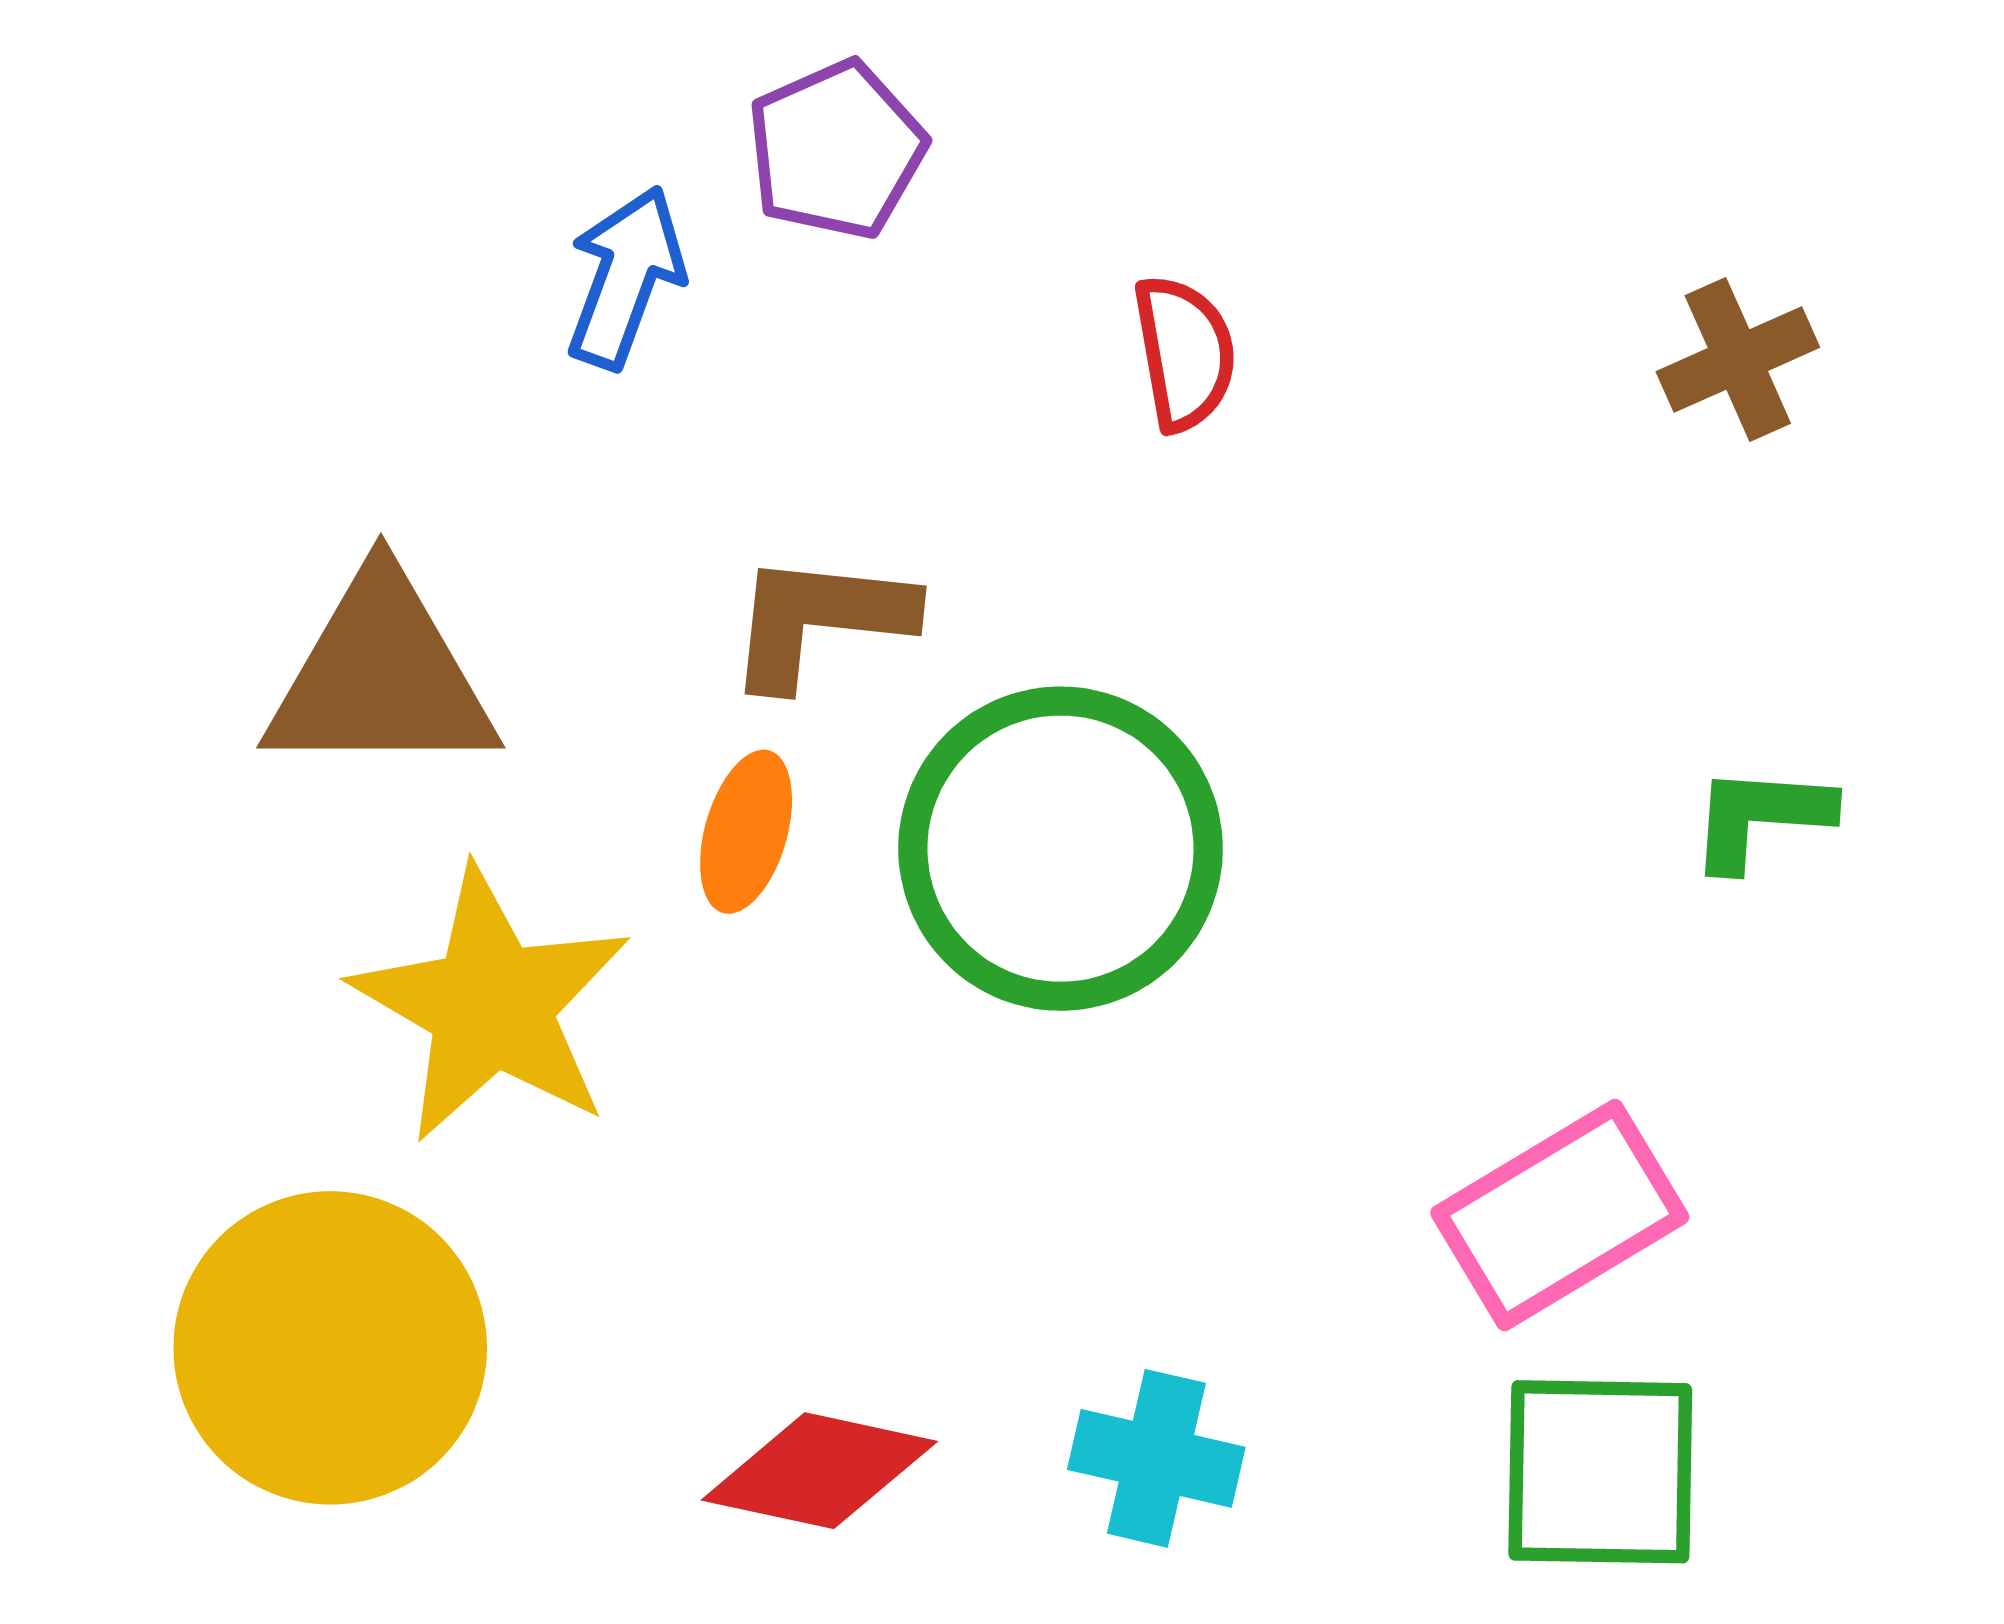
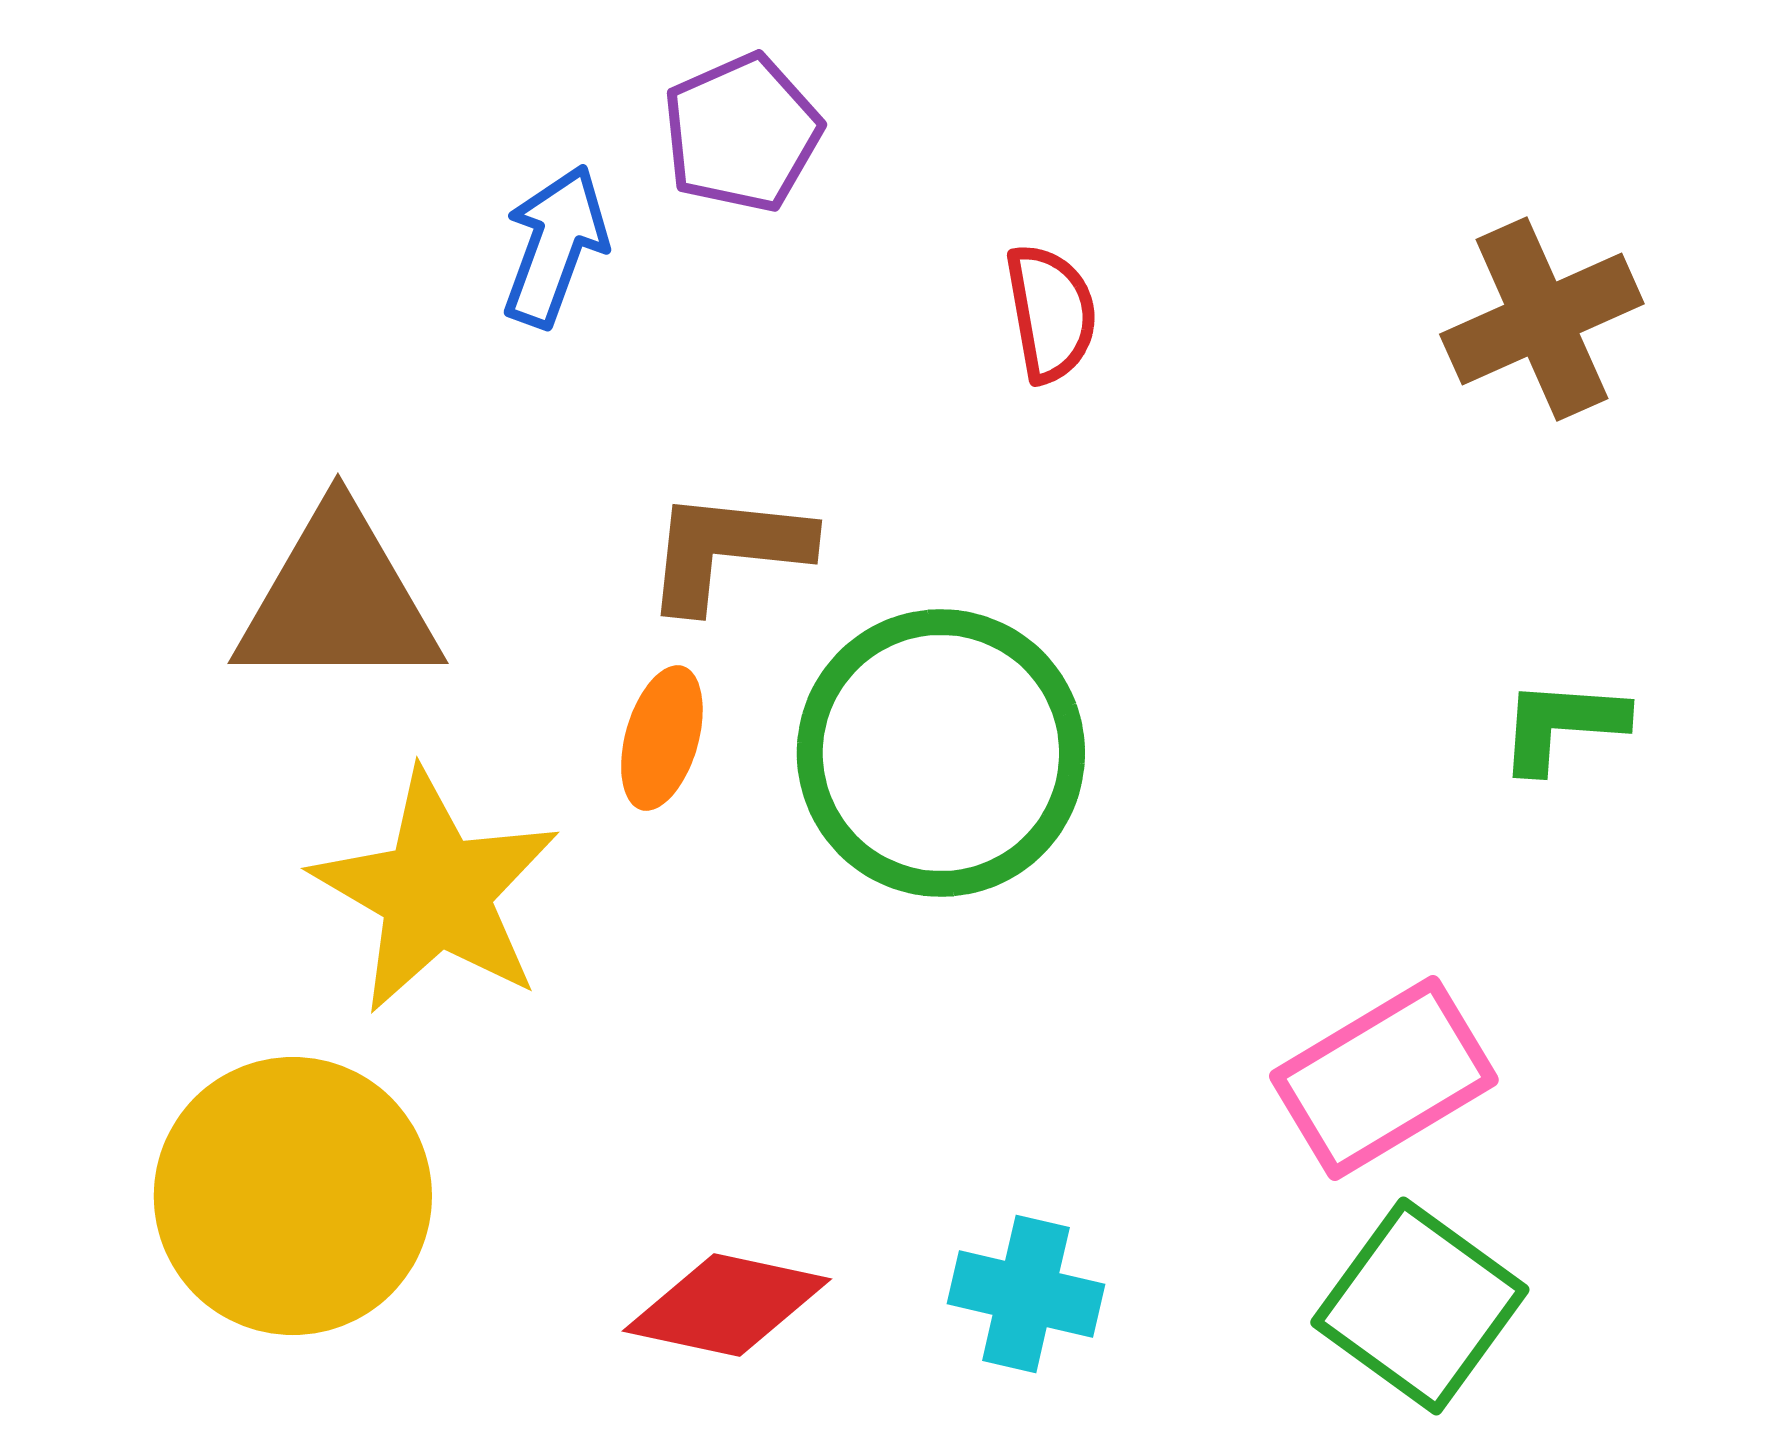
brown cross: (1738, 360) -> (1542, 319), size x1.4
green square: (1600, 1472) -> (1420, 1306), turned 35

